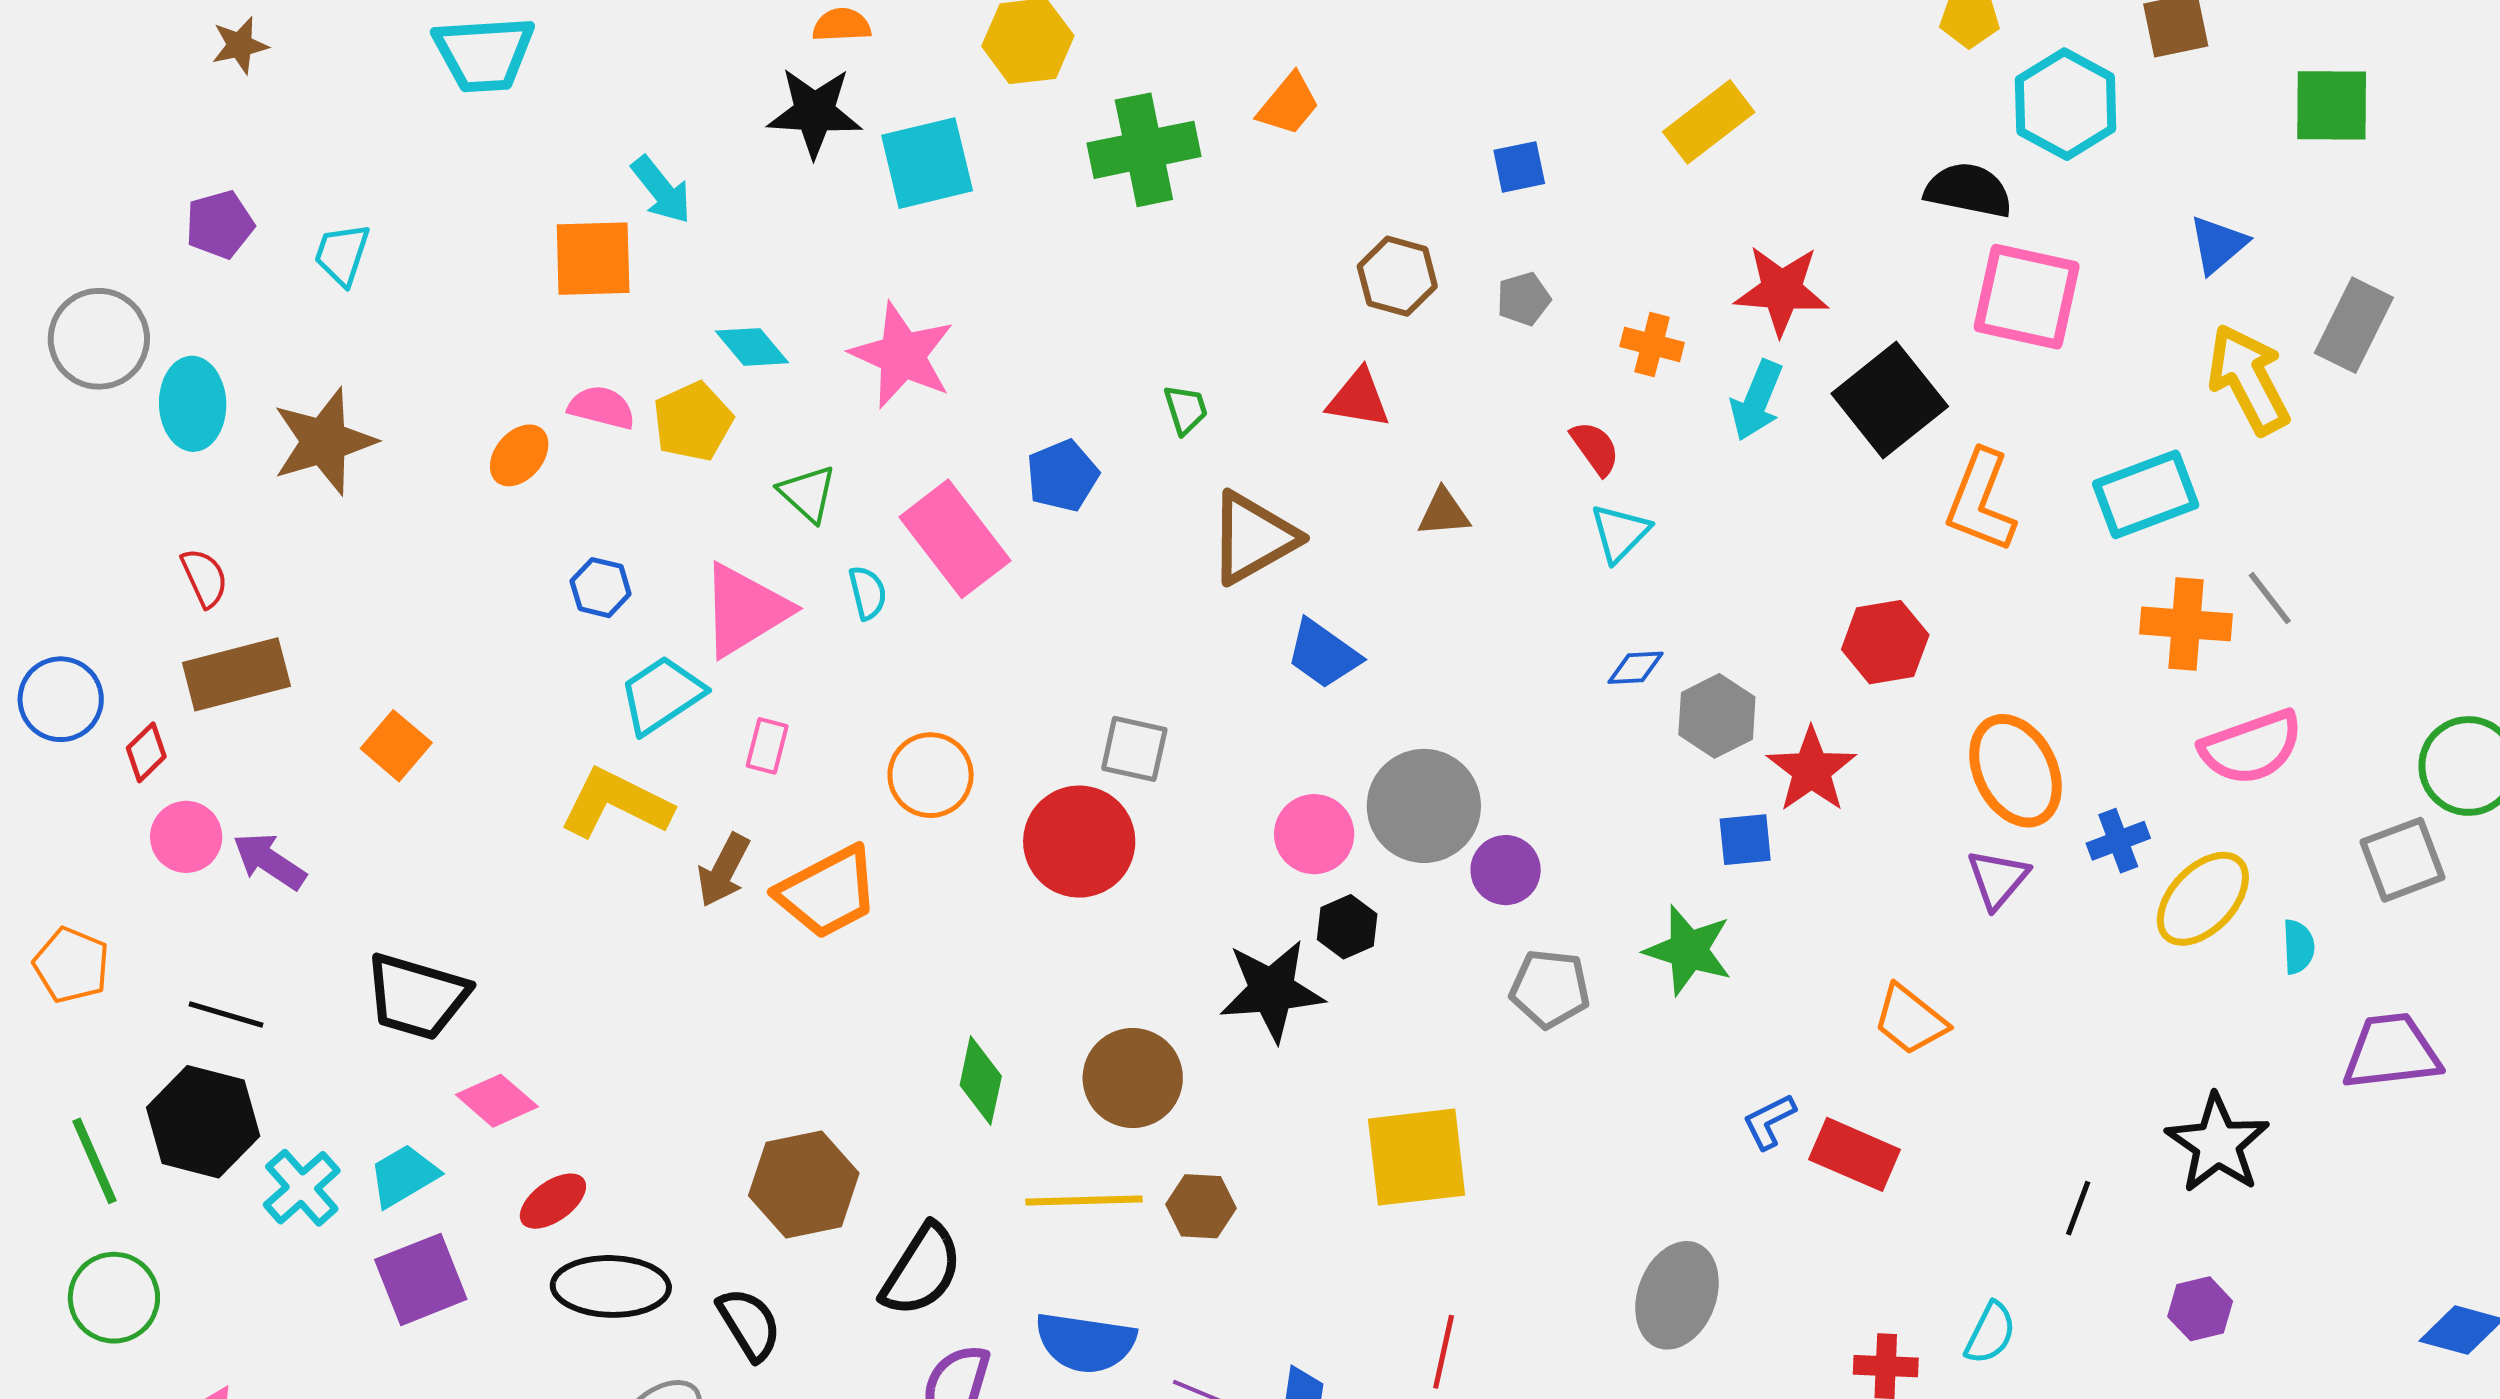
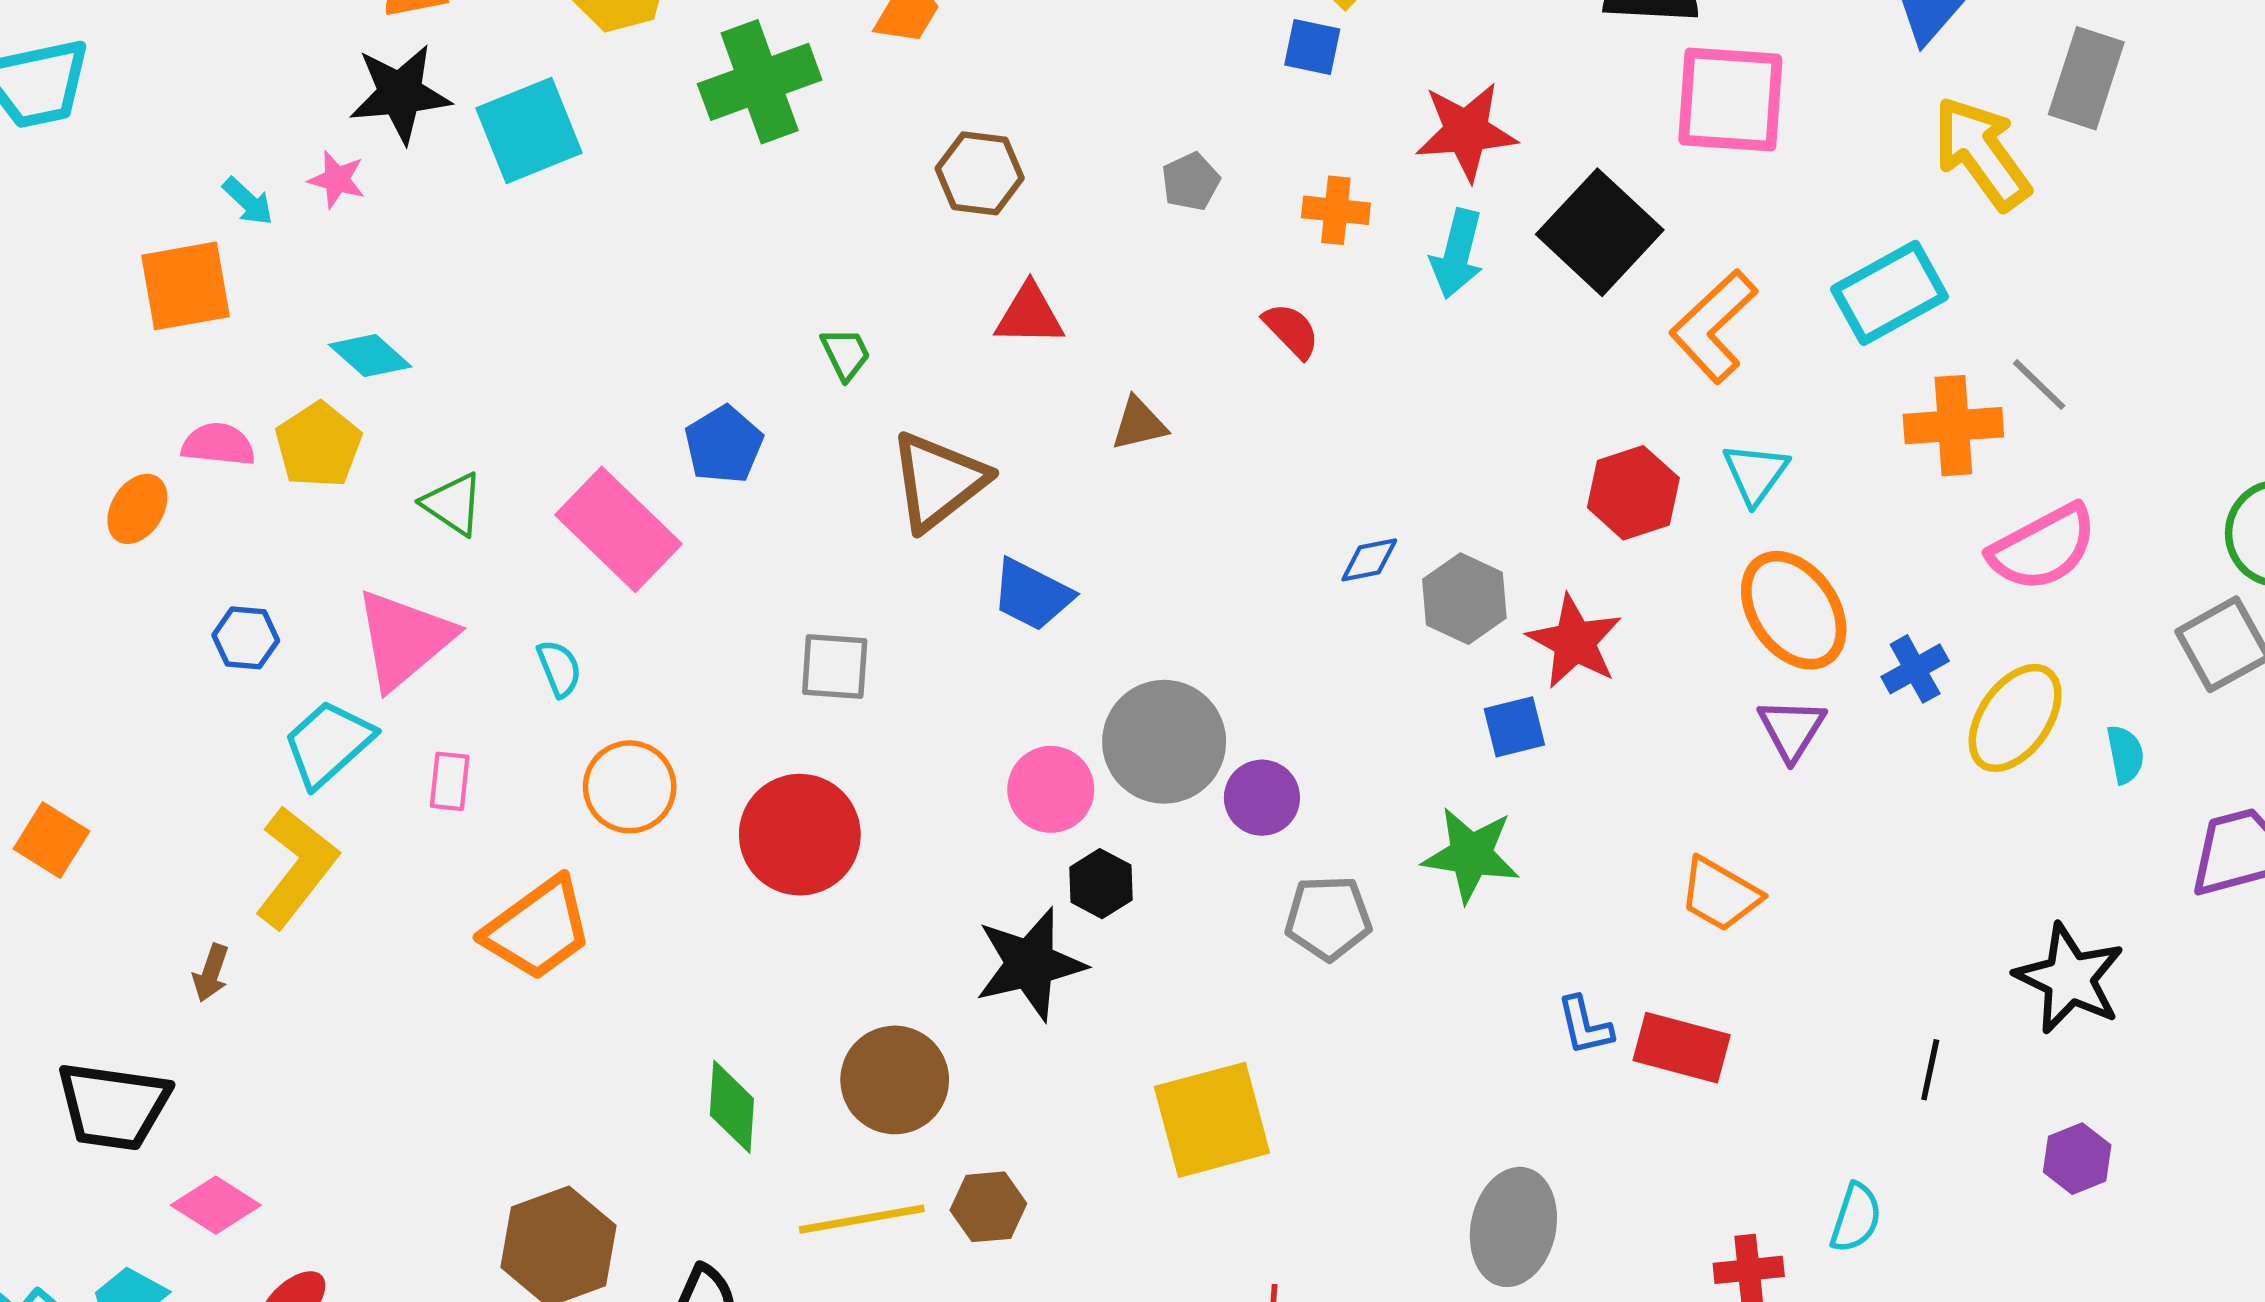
blue square: (1519, 167) -> (1312, 47), moved, turned 32
cyan arrow: (661, 190) -> (248, 201), size x0.7
brown hexagon: (1397, 276) -> (980, 173), moved
pink star: (902, 355) -> (337, 180), moved, size x0.5
orange L-shape: (1981, 501) -> (1714, 326), turned 34
cyan triangle: (1620, 533) -> (1756, 473), moved
cyan semicircle: (868, 593) -> (559, 668), moved
gray square: (1134, 749) -> (835, 666), moved
yellow L-shape: (616, 803) -> (296, 867), turned 110
brown arrow: (723, 870) -> (211, 973), moved, size x0.7
blue L-shape: (1769, 1121) -> (1585, 1026), turned -68

